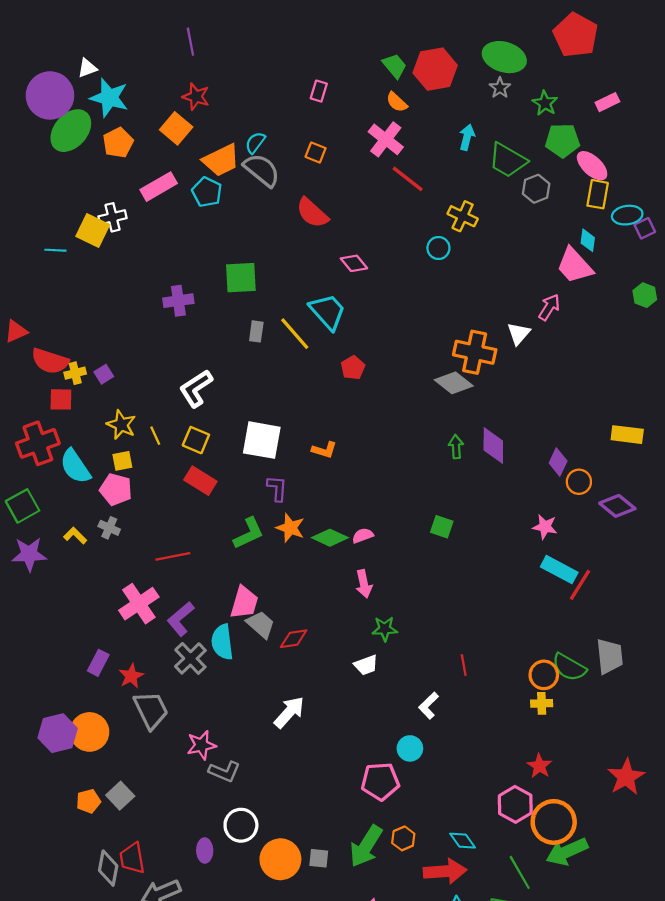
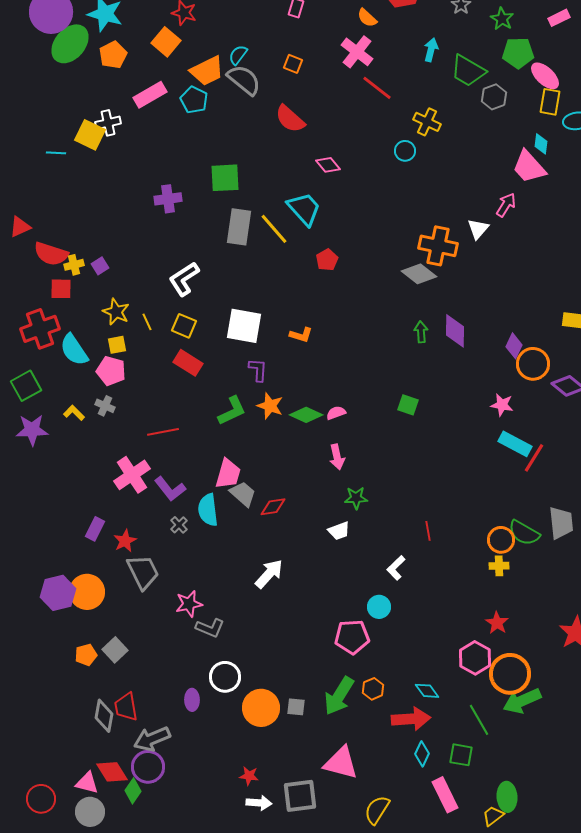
gray rectangle: (256, 331) -> (239, 227), size x1.8
orange circle: (579, 482) -> (533, 364), size x1.4
purple L-shape: (181, 619) -> (170, 489), turned -88
gray cross: (190, 658) -> (179, 525), size x0.6

